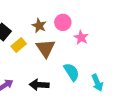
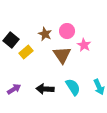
brown triangle: (46, 48) -> (62, 55), moved
cyan semicircle: (71, 72) -> (73, 87), moved

